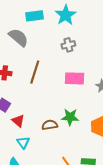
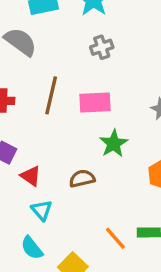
pink rectangle: (74, 78) -> (95, 103), moved
green star: (70, 117) -> (114, 144), moved, turned -30

